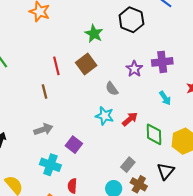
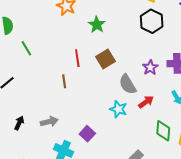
green star: (94, 34) -> (97, 25), moved
gray semicircle: (112, 89) -> (128, 84), size x1.5
red arrow: (130, 119) -> (146, 102), moved
gray arrow: (43, 129) -> (49, 122), moved

